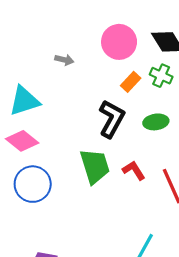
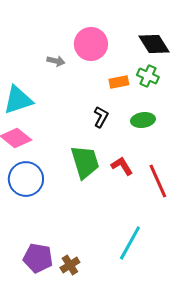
pink circle: (119, 42) -> (91, 44), moved
orange rectangle: (131, 82) -> (119, 82), turned 36
black L-shape: (112, 119) -> (101, 117), size x0.6

